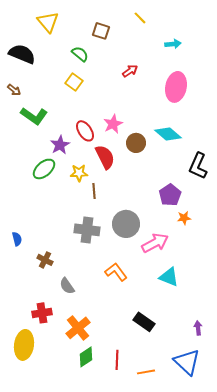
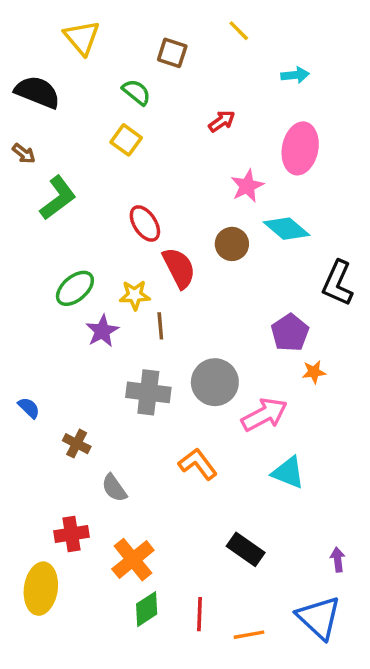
green L-shape: (34, 116) -> (58, 198), turned -72
pink star: (113, 124) -> (247, 186), moved
purple star: (60, 145) -> (102, 331), moved
blue semicircle: (17, 239) -> (29, 408), turned -32

